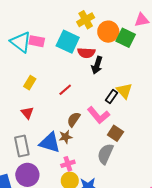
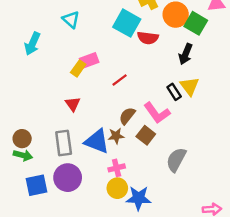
pink rectangle: (37, 41) -> (89, 60), moved, turned -35
cyan triangle: (21, 42) -> (71, 20), size x0.7
black arrow: (97, 65) -> (186, 54), moved
black rectangle: (112, 96) -> (174, 92), turned -72
brown square: (115, 133) -> (146, 135), moved
gray semicircle: (105, 154) -> (176, 160), moved

